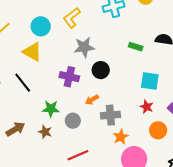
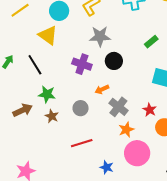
green rectangle: (136, 47) -> (151, 42), turned -64
red star: (147, 107) -> (150, 110), moved
green star: (51, 109) -> (47, 94), moved
gray cross: (110, 115) -> (118, 107), turned 36

